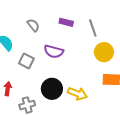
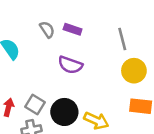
purple rectangle: (66, 22) -> (73, 29), moved
gray square: (26, 61) -> (35, 105), moved

